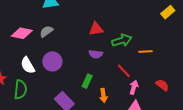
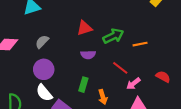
gray semicircle: (46, 31) -> (42, 42), moved
white semicircle: (28, 65) -> (44, 93), moved
pink arrow: (134, 87) -> (133, 84), turned -136

